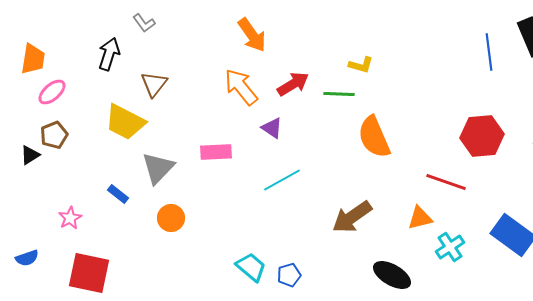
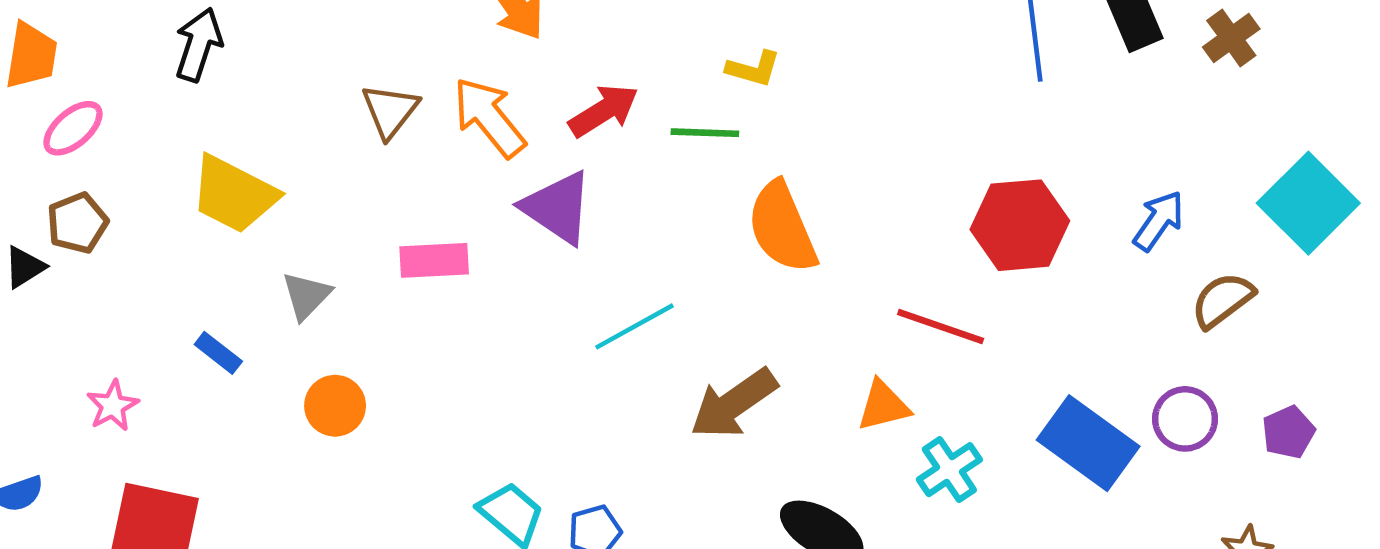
brown triangle: (154, 84) -> (390, 111), moved
purple triangle: (272, 128) -> (557, 208), size x1.6
gray triangle: (158, 168) -> (306, 296), size x0.7
cyan line: (282, 180) -> (635, 326), moved

